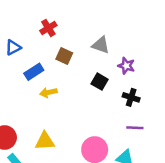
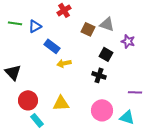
brown square: (64, 56) -> (88, 29), moved
blue rectangle: (34, 72) -> (52, 46), turned 70
black cross: (131, 97) -> (99, 75), moved

